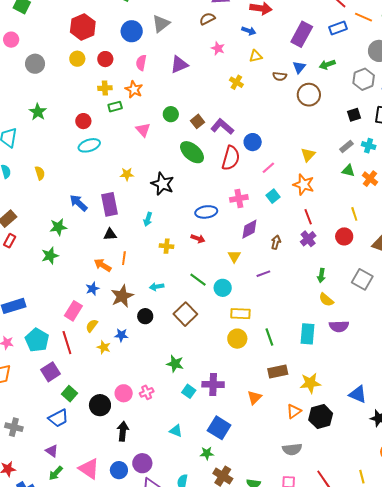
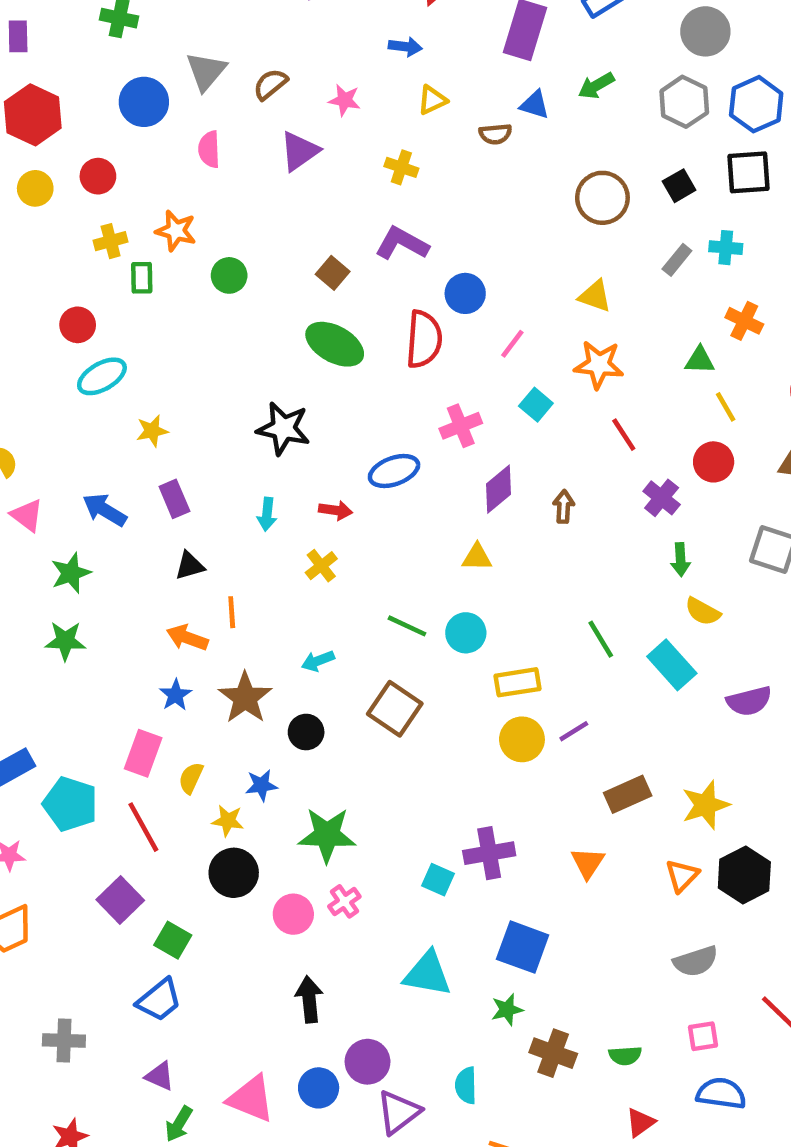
brown semicircle: (207, 19) -> (270, 84), moved
pink semicircle: (141, 63) -> (209, 149), moved
purple triangle: (179, 65) -> (299, 151), moved
blue triangle: (299, 67) -> (535, 105), turned -40
brown circle: (309, 95) -> (602, 198), moved
green rectangle: (115, 107) -> (142, 278), turned -64
green circle: (171, 114) -> (229, 275), moved
purple L-shape: (222, 127) -> (402, 243), moved
pink triangle: (143, 130) -> (27, 515), moved
yellow triangle: (308, 155) -> (595, 296), turned -42
green triangle: (348, 171) -> (700, 360), moved
yellow star: (127, 174) -> (152, 431), moved
purple rectangle: (109, 204) -> (174, 499), size x0.7
red arrow: (198, 239) -> (336, 510), moved
purple cross: (308, 239) -> (662, 498), moved
yellow cross: (167, 246) -> (321, 566), turned -32
green star: (50, 256) -> (65, 641), turned 30
yellow triangle: (234, 256) -> (477, 557), turned -48
purple line: (263, 274) -> (574, 731), moved
purple semicircle: (339, 326) -> (749, 701), moved
cyan rectangle: (308, 334) -> (672, 665), moved, turned -35
green line: (269, 337) -> (601, 639), moved
cyan pentagon: (37, 340) -> (70, 804), moved
green star: (175, 364) -> (327, 835), moved, size x1.4
black circle: (100, 405) -> (234, 873), moved
cyan triangle: (176, 431) -> (427, 974), size x1.6

